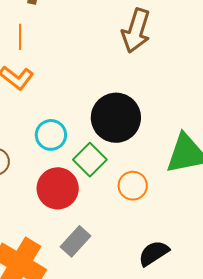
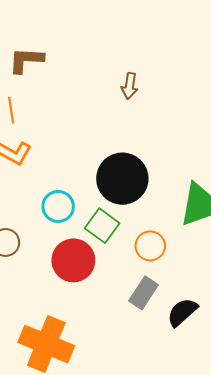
brown arrow: (136, 31) -> (130, 86), size x0.6
gray rectangle: (76, 241) -> (144, 293), moved

